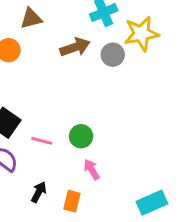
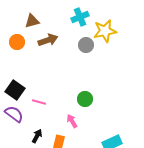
brown arrow: (75, 47) -> (48, 40), moved
green circle: (81, 136) -> (85, 99), moved

